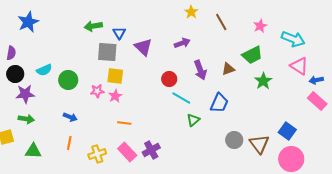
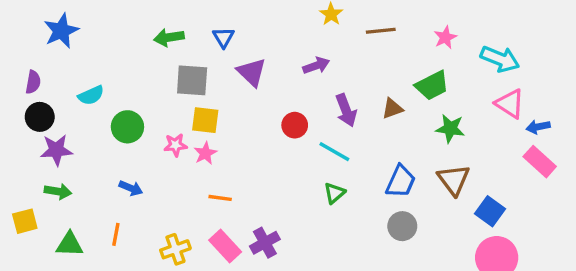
brown line: (221, 22) -> (381, 31), turned -66
blue triangle: (119, 33) -> (223, 37), moved
cyan semicircle: (44, 70) -> (91, 95), moved
green star: (263, 81) -> (450, 128), turned -30
cyan line: (181, 98) -> (334, 152), moved
blue trapezoid: (219, 103) -> (401, 181), moved
orange line: (69, 143) -> (116, 234), moved
brown triangle: (259, 144) -> (454, 180), moved

